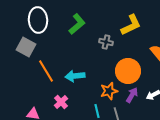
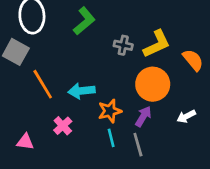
yellow L-shape: (131, 25) -> (157, 44), moved
orange star: (109, 91) -> (110, 111), moved
purple arrow: (132, 95) -> (143, 116), moved

